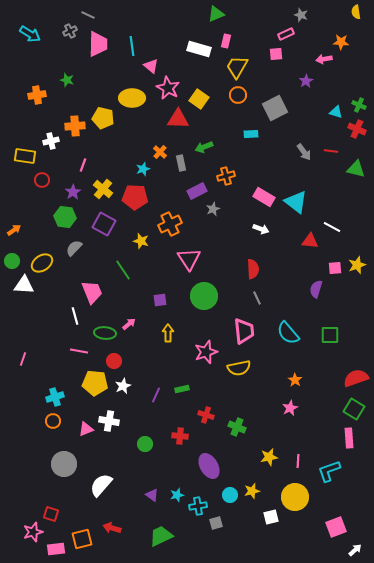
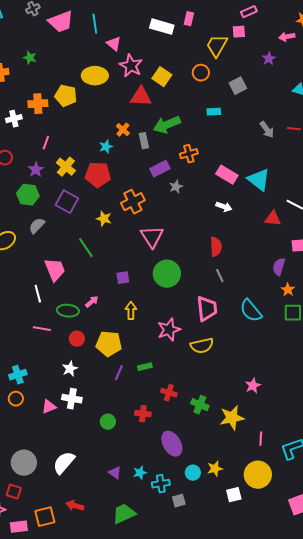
pink trapezoid: (98, 44) -> (61, 22), turned 68
yellow trapezoid: (237, 67) -> (217, 46), moved
gray square: (275, 108) -> (238, 86), size x0.7
green arrow: (204, 147) -> (167, 125), size x1.5
orange star: (295, 380) -> (288, 290), moved
yellow pentagon: (95, 383) -> (109, 344), moved
white star: (123, 386) -> (70, 369), moved
yellow star: (269, 457) -> (232, 418), moved, size x1.4
gray circle: (64, 464) -> (24, 463), moved

